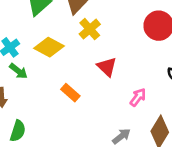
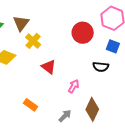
orange rectangle: (70, 93) -> (30, 105), moved

